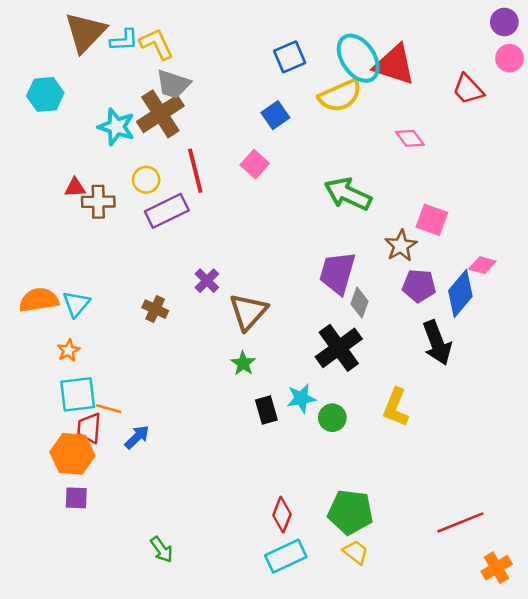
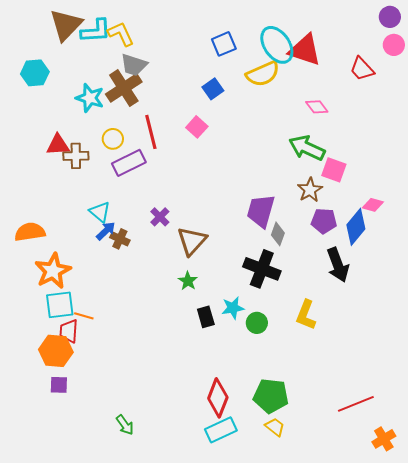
cyan L-shape: (124, 40) -> (96, 31), size x1.4
red triangle: (75, 188) -> (58, 145), size x1.4
green arrow: (348, 194) -> (307, 148), moved
cyan triangle: (76, 304) -> (100, 212), moved, turned -30
black cross: (339, 348) -> (262, 269), turned -33
orange star: (69, 350) -> (53, 271), size x2.0
blue arrow: (137, 437) -> (106, 231), moved
red diamond: (282, 515) -> (218, 398), size x1.4

